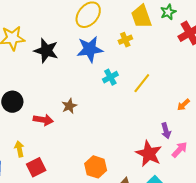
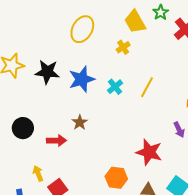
blue star: (90, 49) -> (82, 79), moved
red star: (149, 154) -> (149, 152), moved

